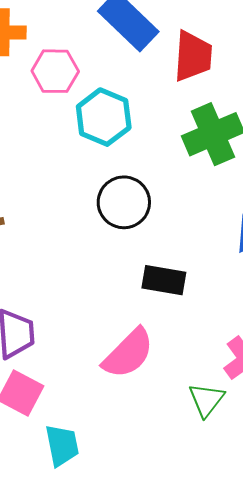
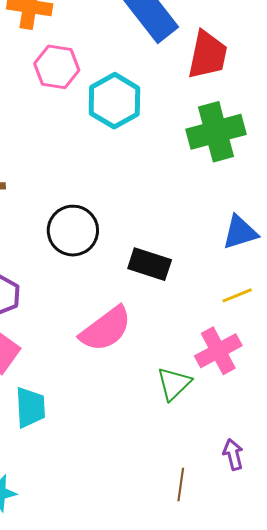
pink hexagon: (55, 71) -> (57, 67), moved
black circle: (124, 202) -> (73, 231), moved

